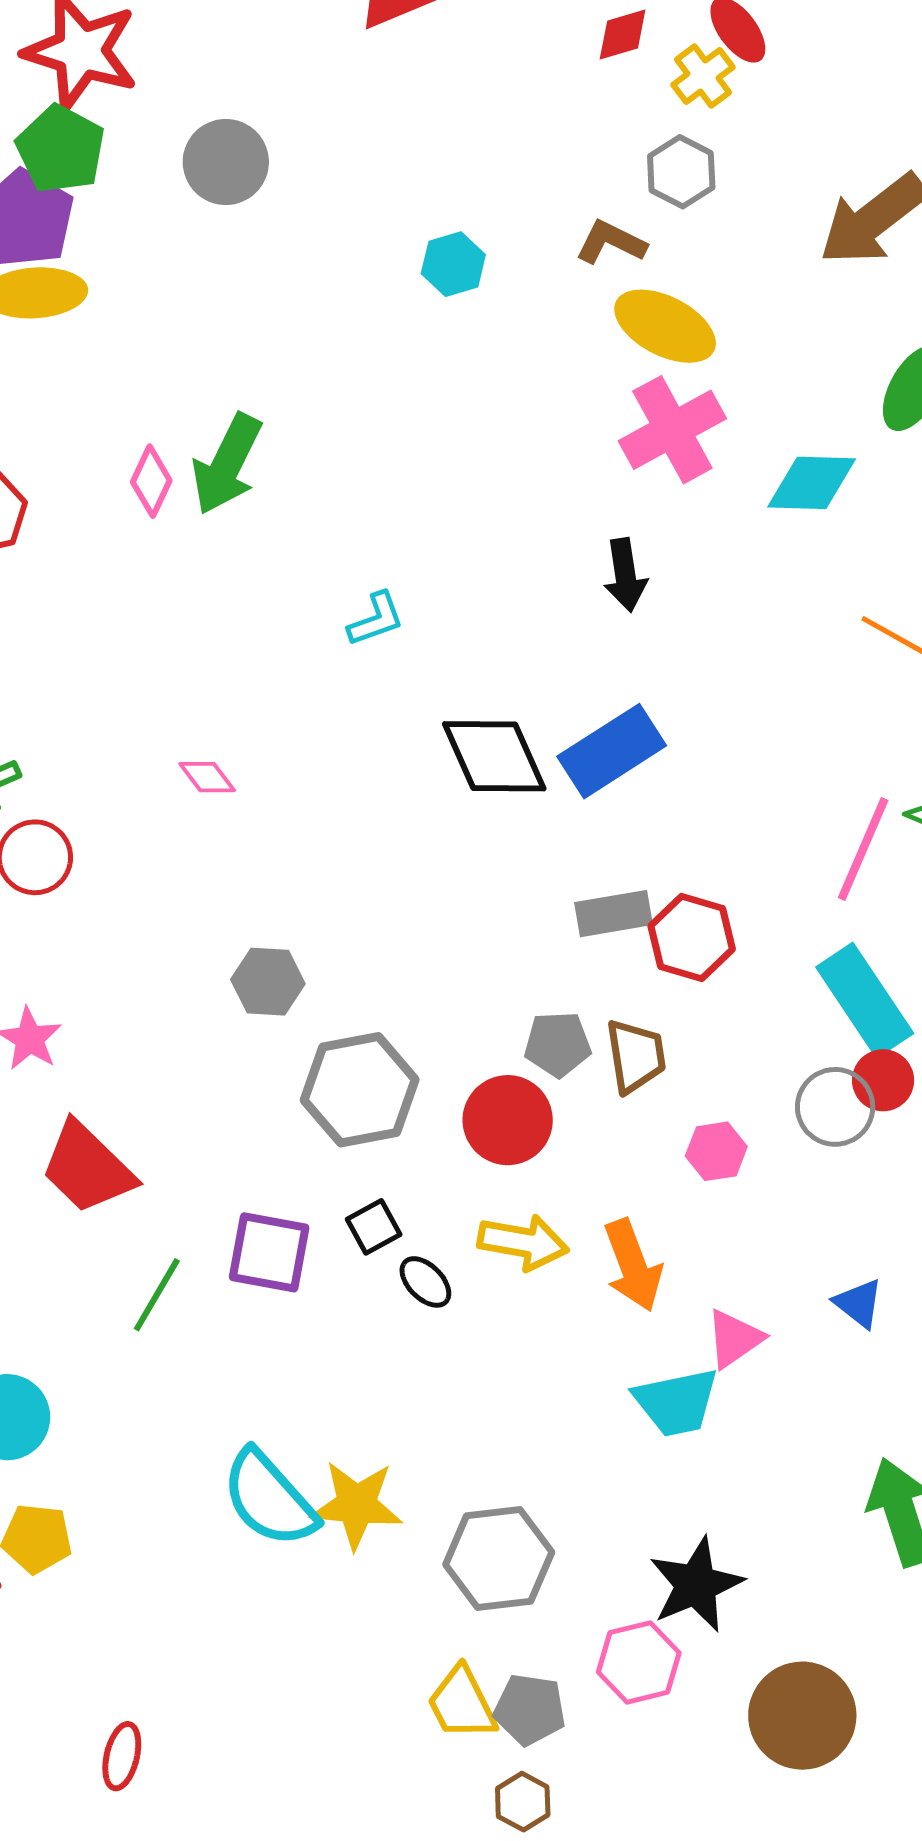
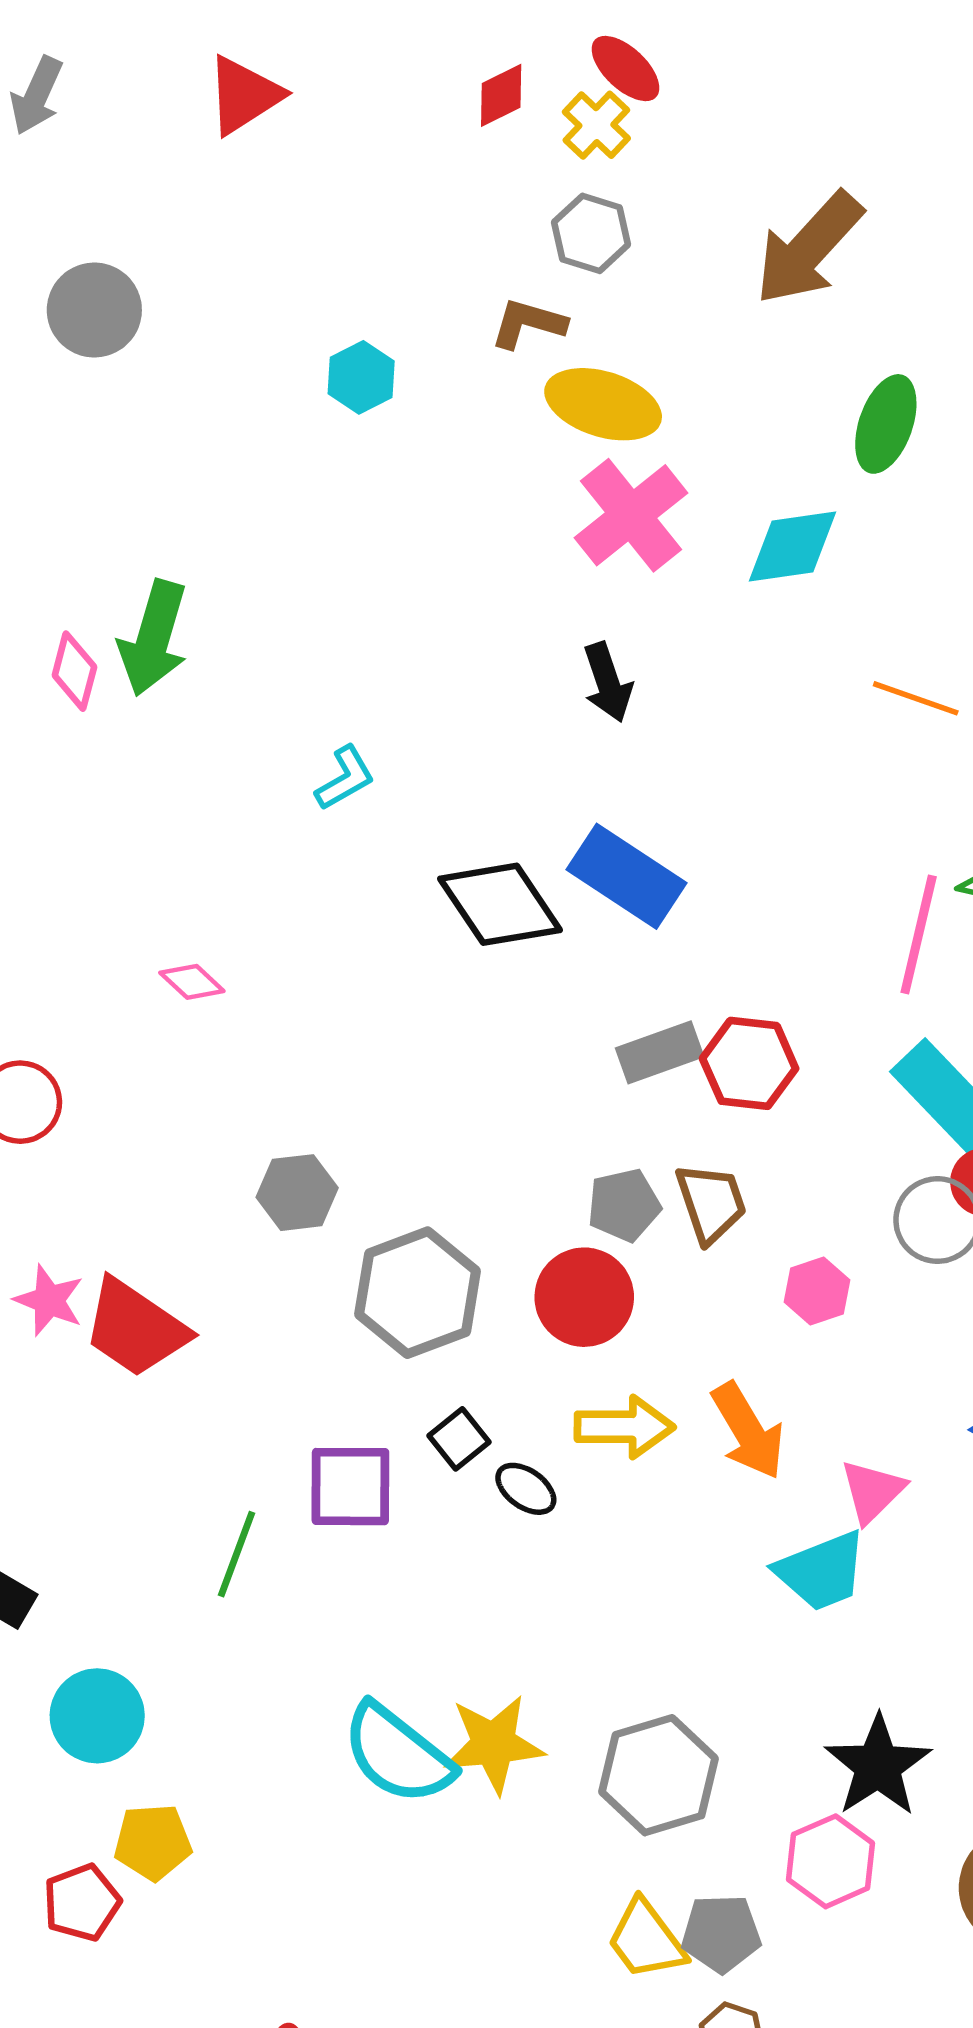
blue rectangle: (612, 751) -> (627, 876), turned 76
red trapezoid: (87, 1168) -> (135, 1328), moved

